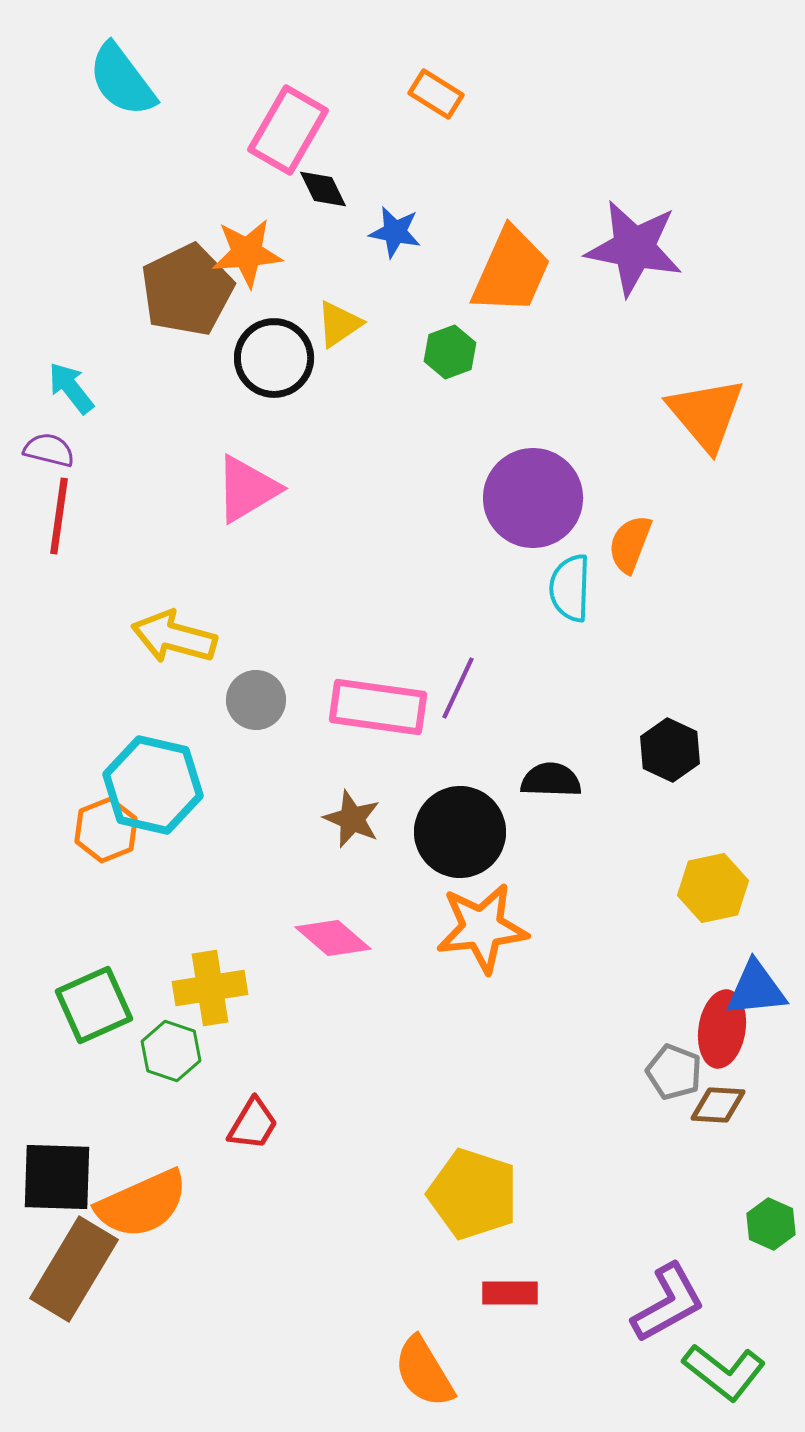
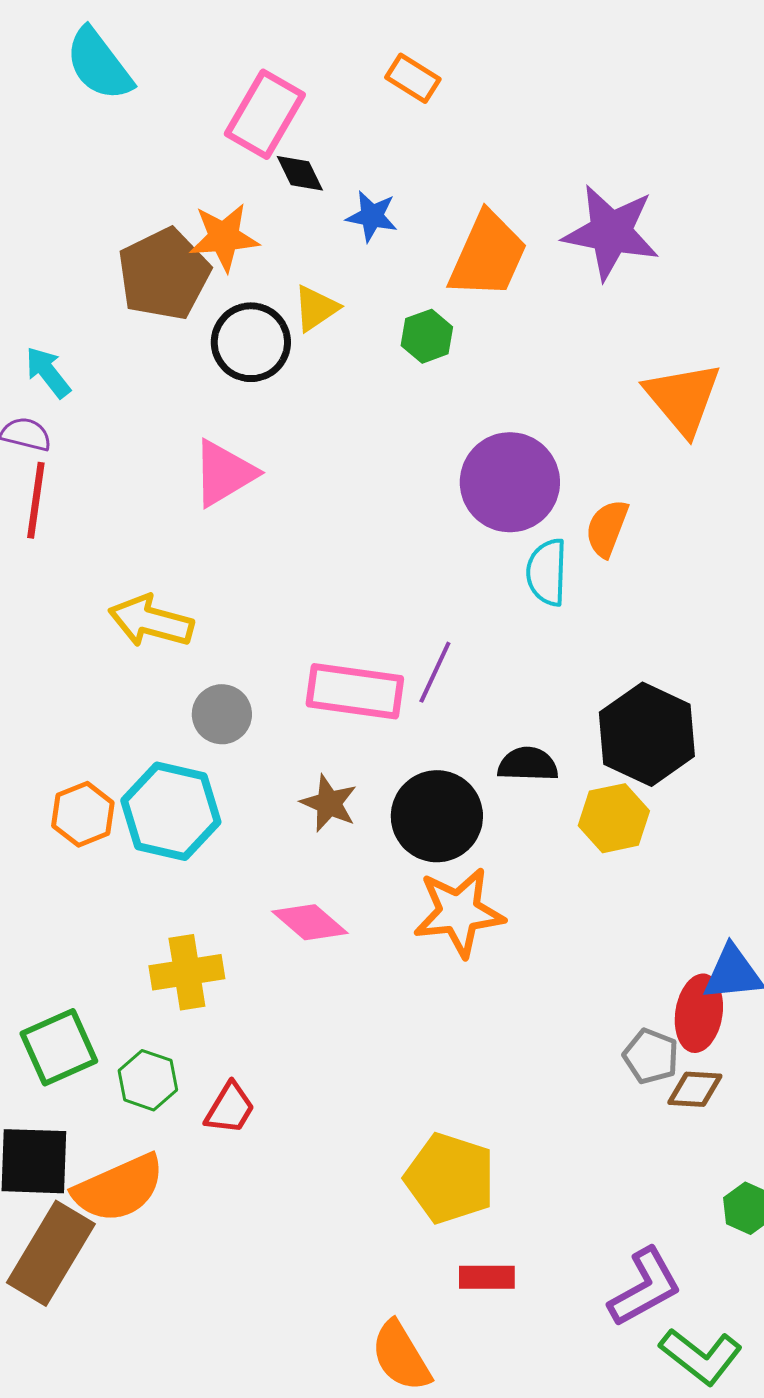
gray circle: (256, 700) -> (222, 714), moved
black hexagon: (670, 750) -> (647, 734), size x1.6
cyan hexagon: (153, 785) -> (171, 811), moved
yellow hexagon: (713, 888) -> (614, 818), moved
green square: (94, 1005) -> (59, 1047), moved
green hexagon: (171, 1051) -> (148, 1080), moved

